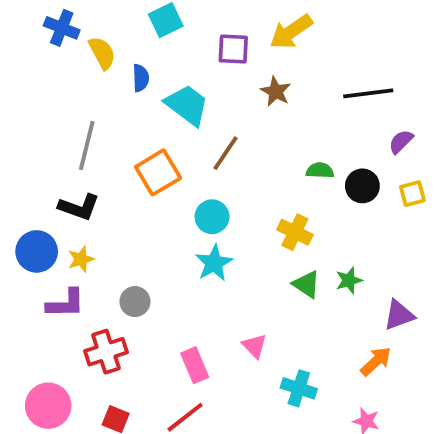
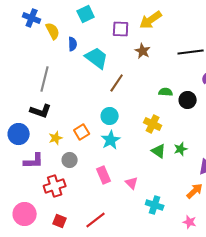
orange square: (158, 172) -> (82, 132), moved, size x0.7
yellow star: (81, 259) -> (56, 138), moved
pink rectangle: (195, 365) -> (104, 175), moved

